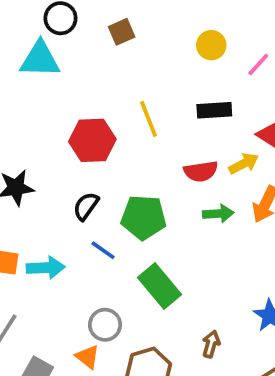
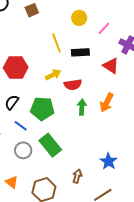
yellow line: (148, 119) -> (56, 43), moved
yellow arrow: (244, 164) -> (53, 75), moved
green arrow: (218, 214) -> (82, 107), turned -84
gray circle: (105, 325) -> (23, 150), moved

